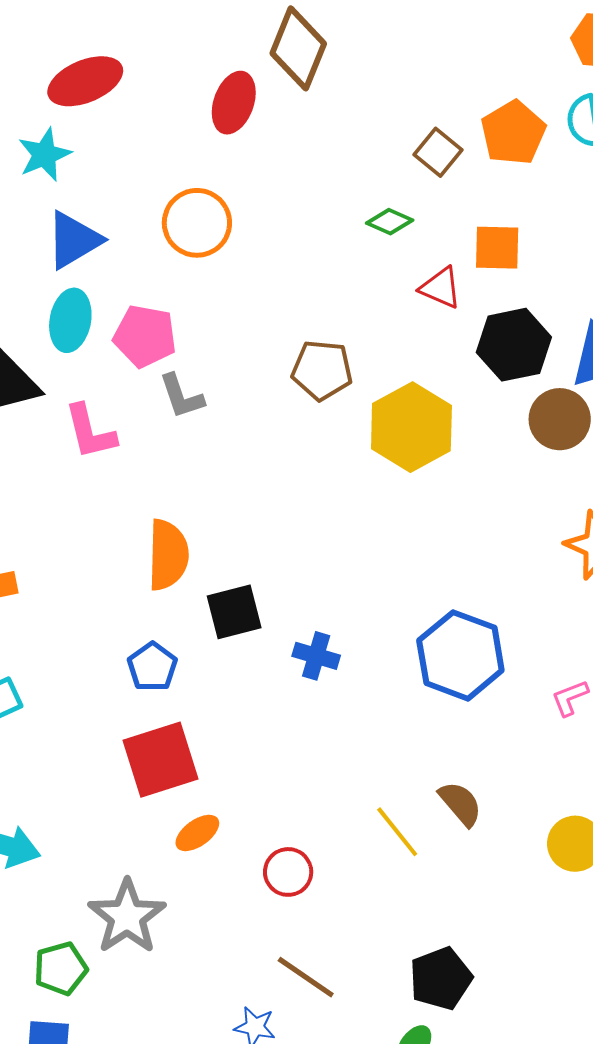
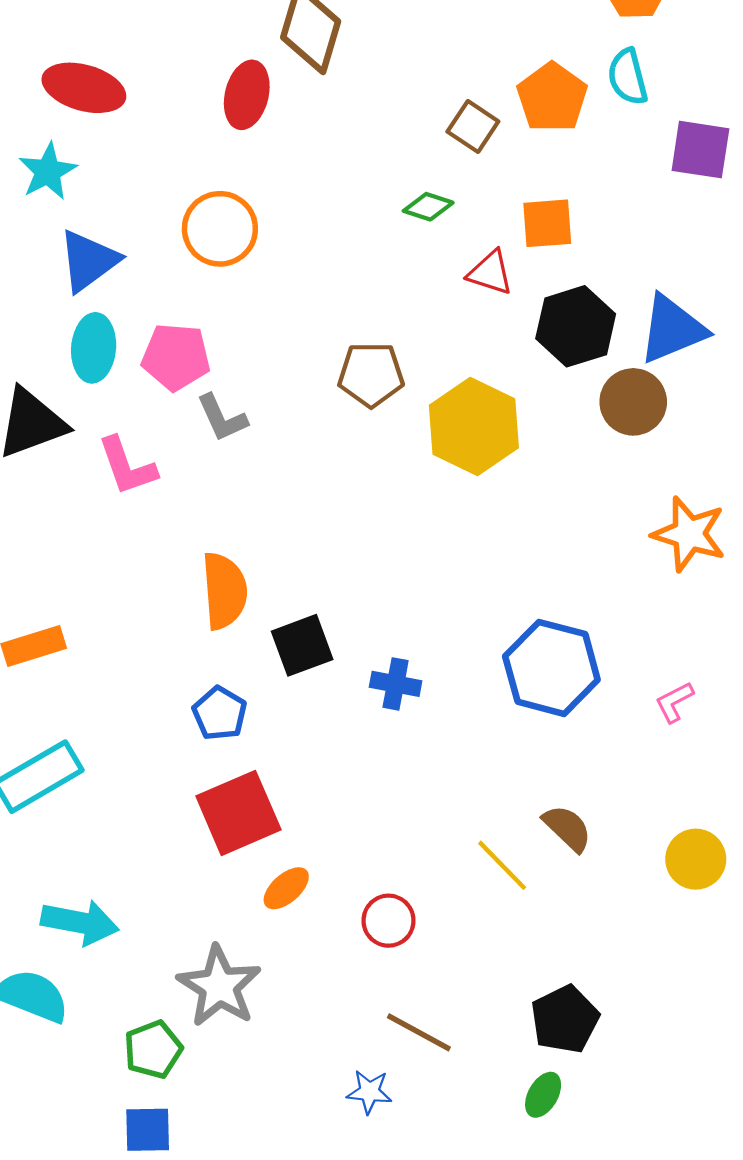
red ellipse: (85, 81) -> (84, 88), turned 44

